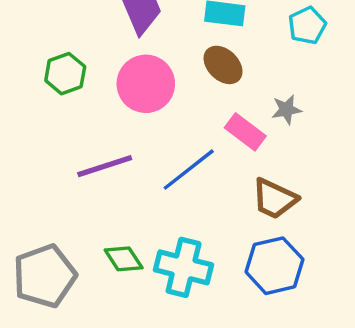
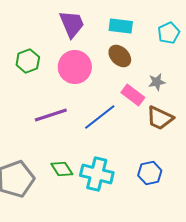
brown trapezoid: (274, 199) -> (160, 118), moved
blue hexagon: (274, 266) -> (150, 173), size x0.7

